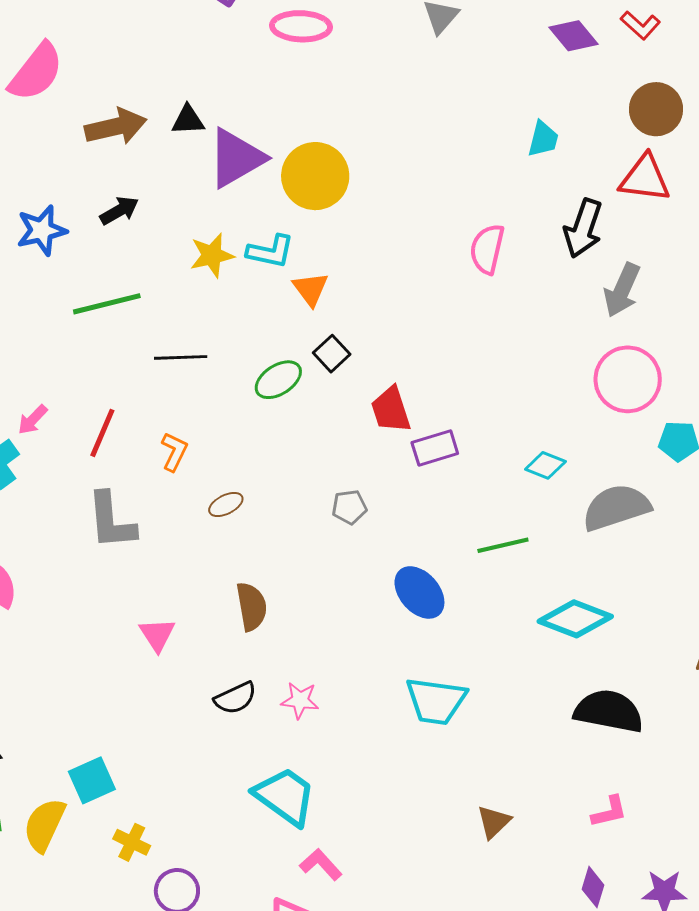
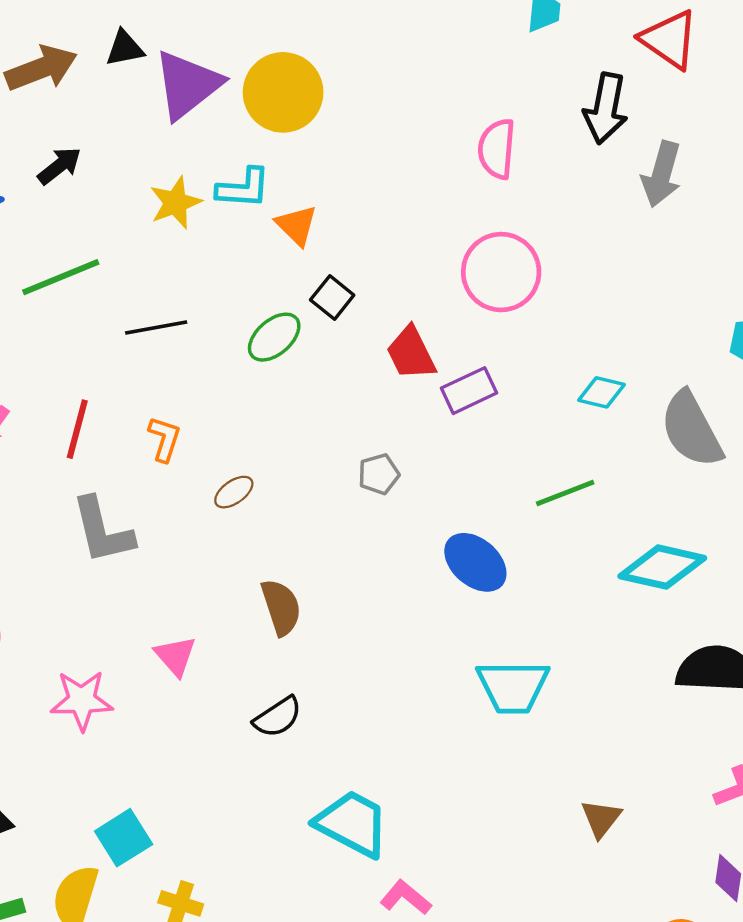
red triangle: (645, 178) -> (669, 39), turned 36
pink circle: (628, 379) -> (501, 272), moved
gray semicircle: (616, 507) -> (691, 430), turned -92
pink star: (300, 700) -> (82, 700), moved, size x1.4

